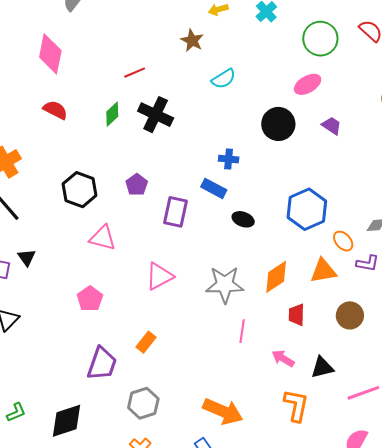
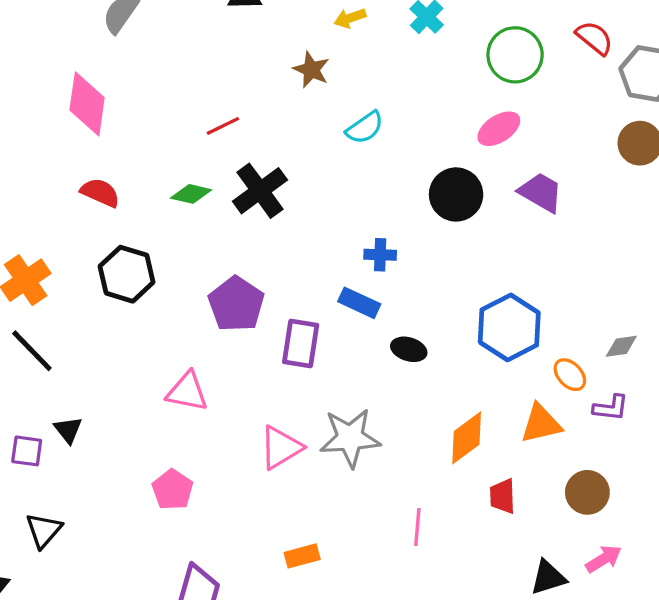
green diamond: (112, 114) -> (191, 194), turned 60
black cross: (156, 115) -> (260, 191), turned 32
purple trapezoid: (332, 126) -> (541, 192), size x1.4
purple pentagon: (137, 185) -> (236, 304), size x1.6
black hexagon: (80, 190) -> (127, 274), moved
gray star: (225, 285) -> (350, 438), moved
orange rectangle: (146, 342) -> (302, 556), moved, turned 40
pink arrow: (283, 358) -> (604, 559), moved, turned 120

